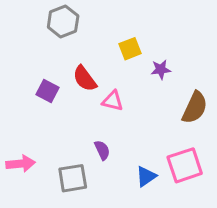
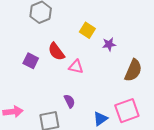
yellow square: (130, 49) -> (87, 30), turned -35

